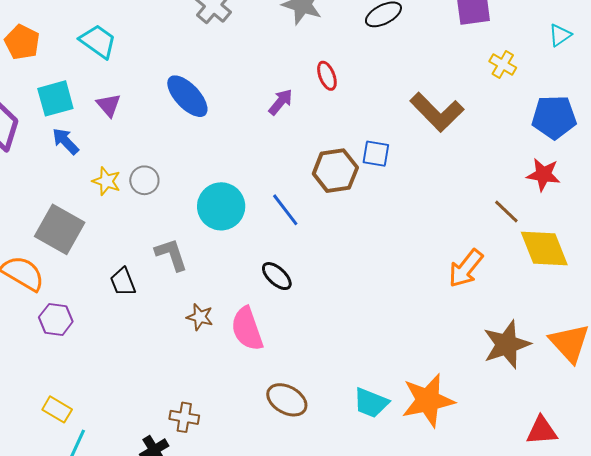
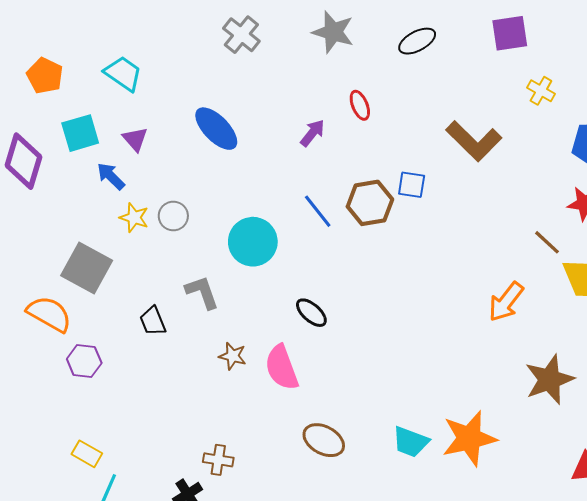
blue arrow: (65, 141) -> (111, 176), moved
blue line: (285, 210) -> (318, 211), moved

